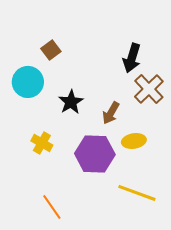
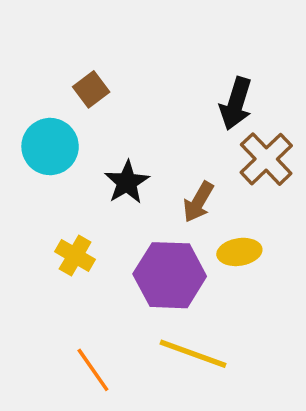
yellow line: (137, 193) -> (193, 354), moved

